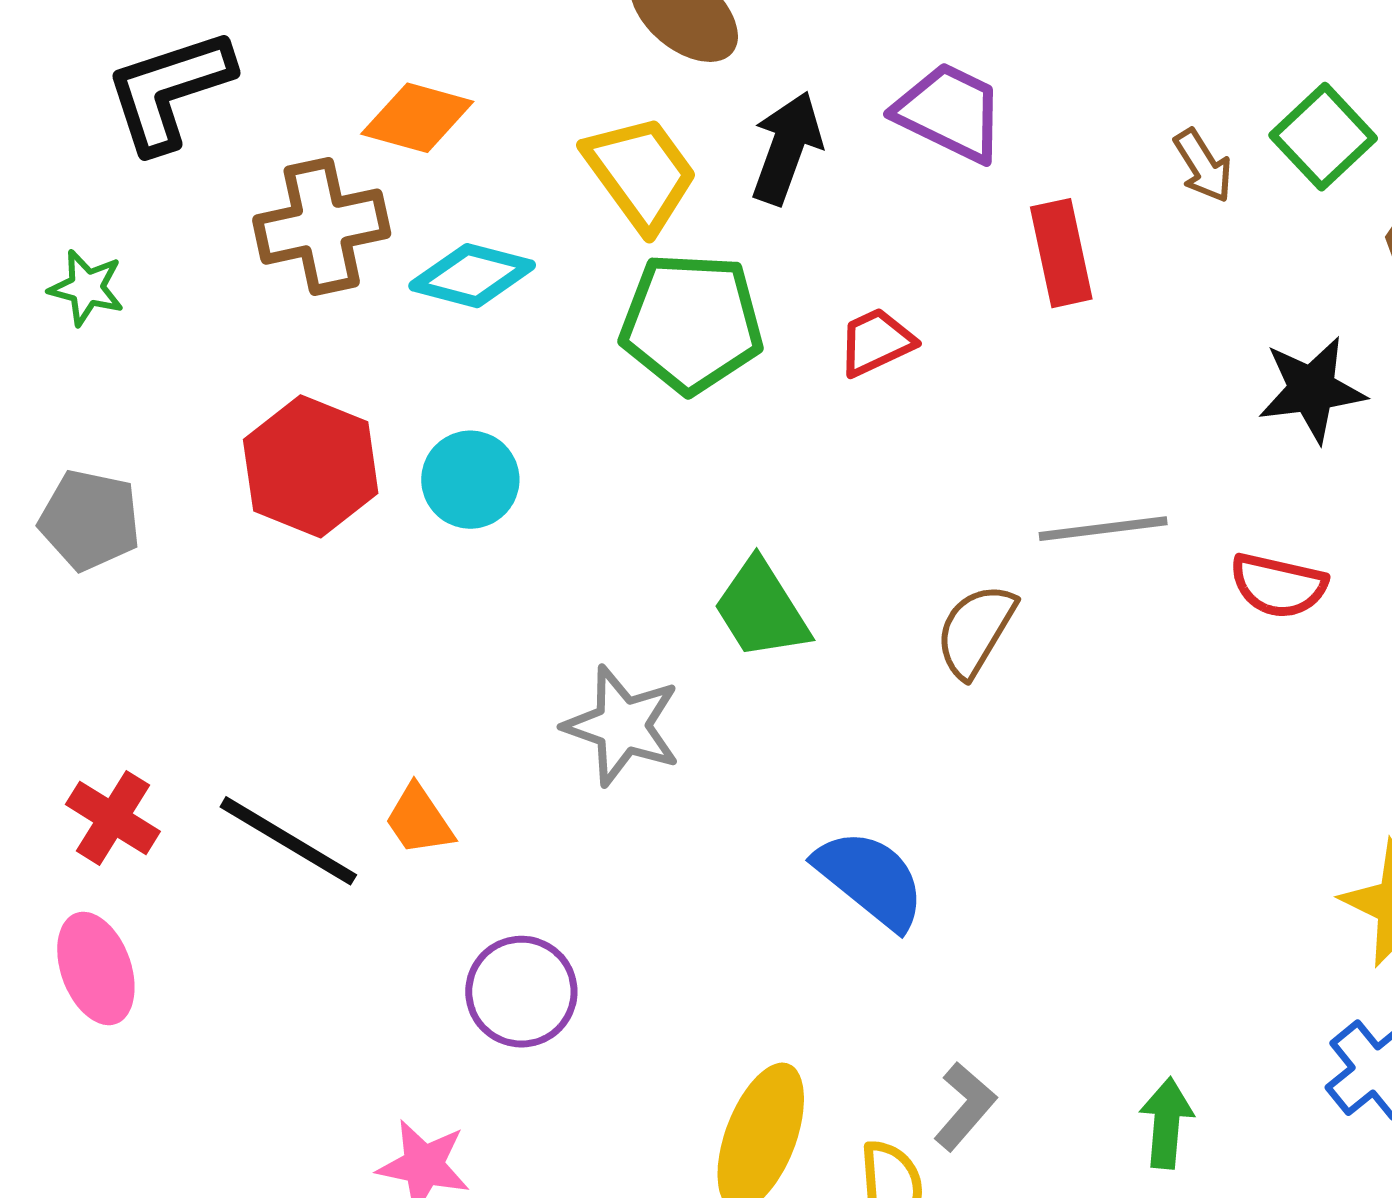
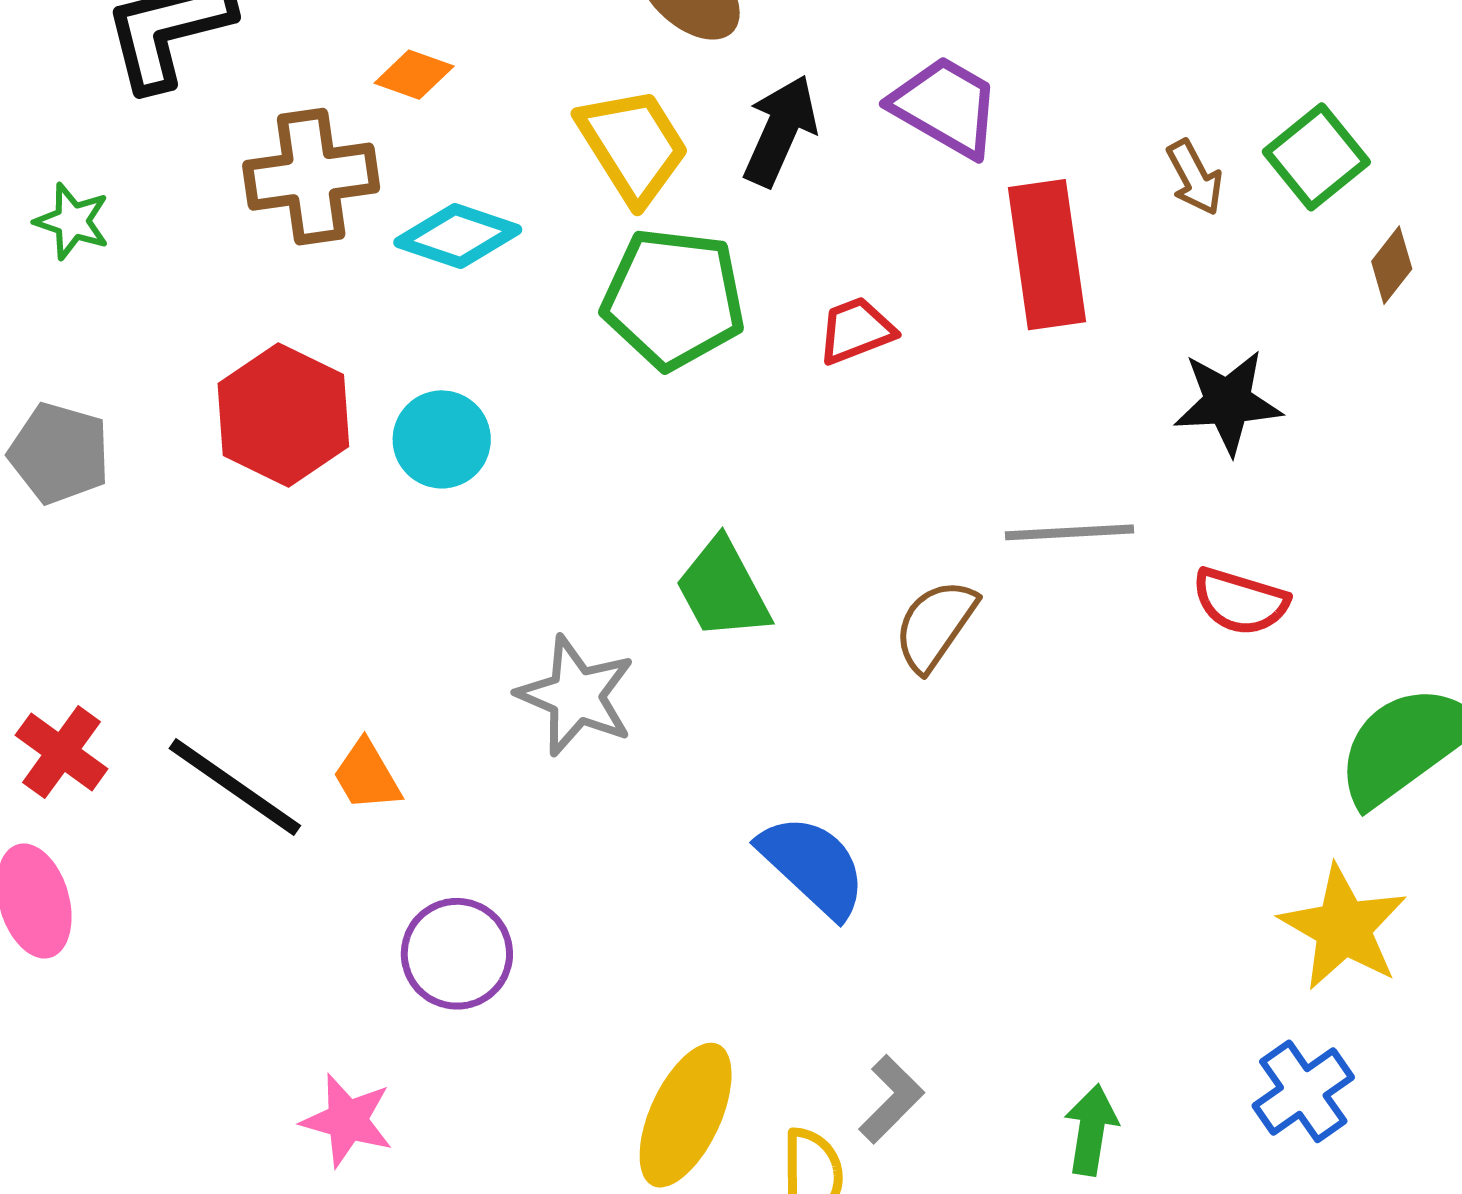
orange diamond: (417, 118) -> (414, 75), size x0.7
red rectangle: (1061, 253) -> (1047, 255), size x1.4
black star: (1312, 389) -> (1228, 402), moved

